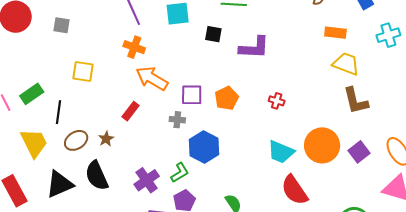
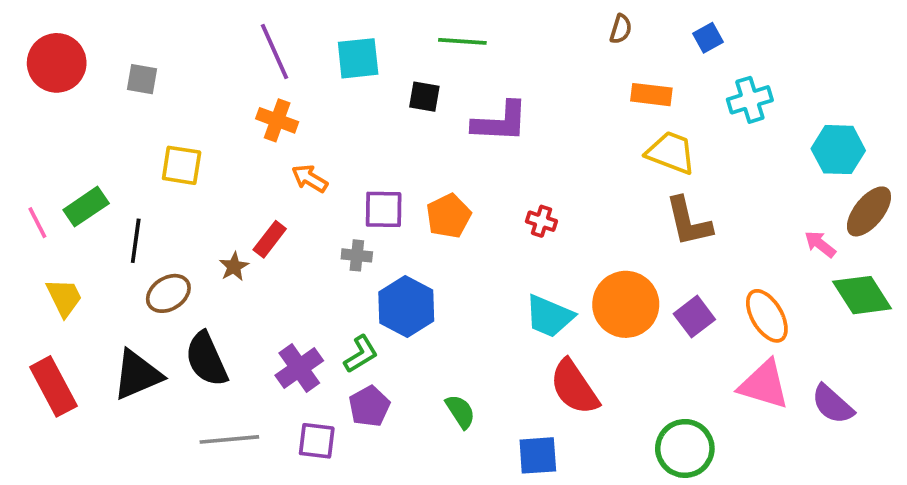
orange arrow: (152, 78) -> (310, 178), size x0.6
brown star: (106, 139) -> (234, 267), moved
yellow trapezoid: (34, 143) -> (64, 297), moved, size x0.7

